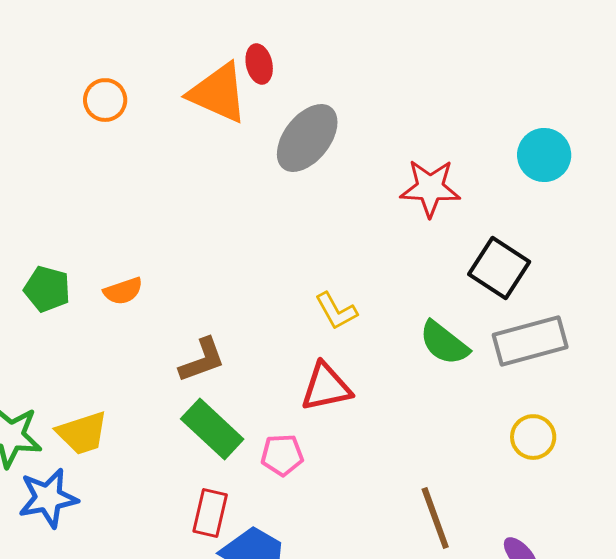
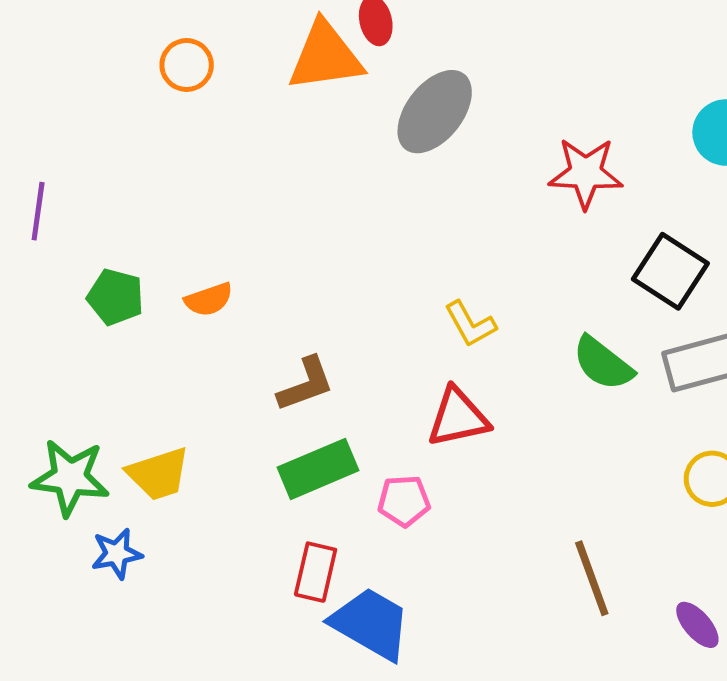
orange triangle: (218, 93) -> (325, 56), turned -32
green rectangle: (212, 429) -> (318, 469), turned -66
blue star: (48, 498) -> (117, 554), size x0.7

